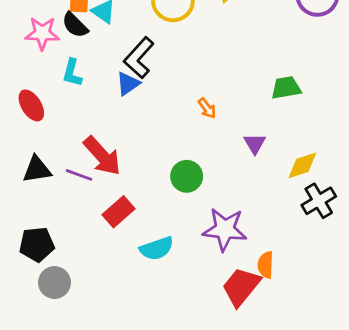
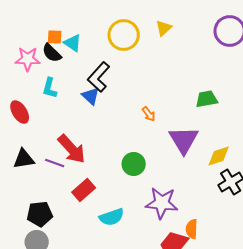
blue triangle: (128, 84) -> (91, 96), turned -42
purple triangle: (255, 144) -> (184, 140), size x1.8
black pentagon: (37, 244) -> (40, 214), moved

